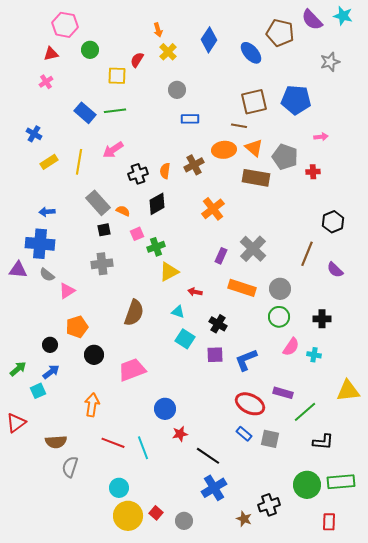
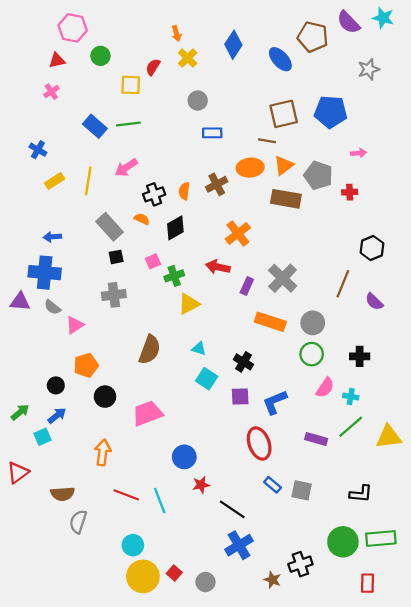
orange triangle: (254, 148) -> (284, 165), turned 42
orange semicircle: (123, 211) -> (142, 219), moved
red arrow: (195, 292) -> (218, 267), moved, size x1.5
red ellipse: (250, 404) -> (259, 443), moved, turned 44
green line: (305, 412) -> (351, 427), moved

